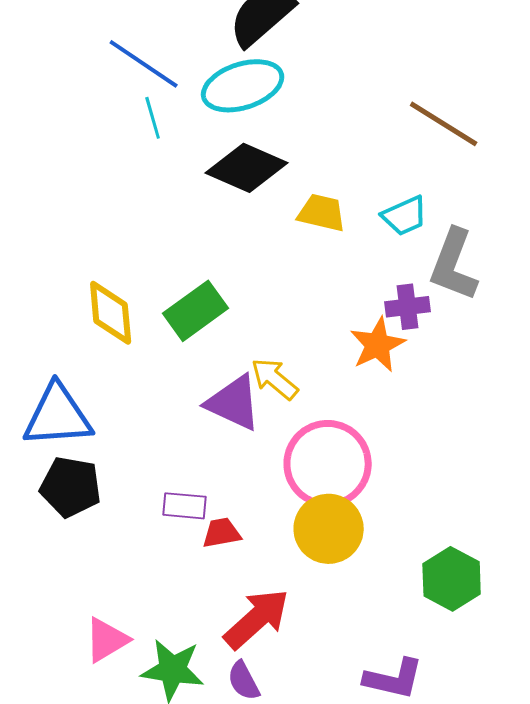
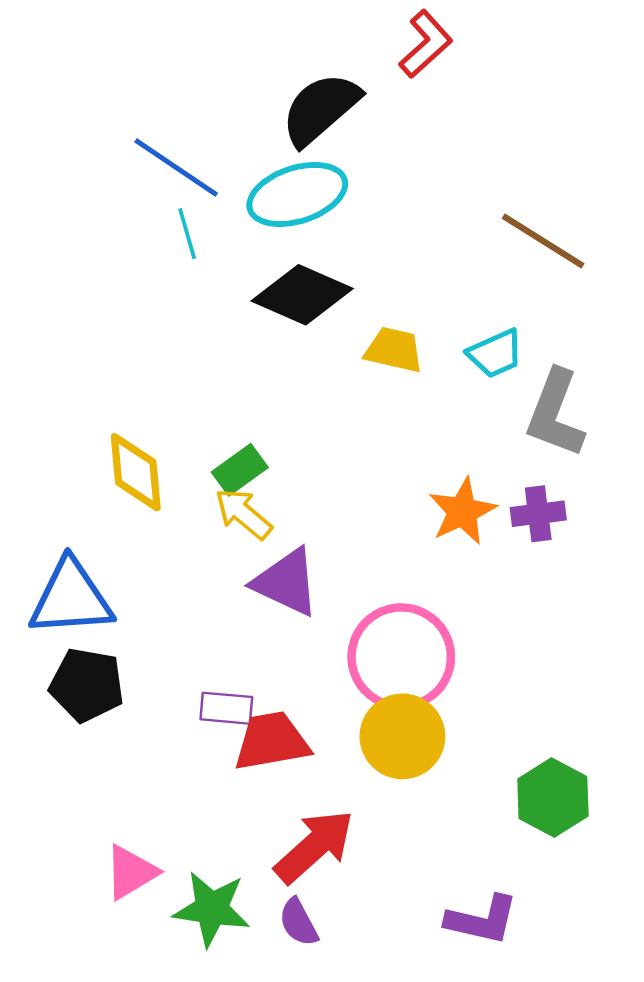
purple cross: (408, 307) -> (538, 514), moved
green rectangle: (196, 311) -> (240, 470), size x0.7
yellow arrow: (275, 379) -> (243, 514), moved
red trapezoid: (222, 533) -> (272, 741), size x1.6

